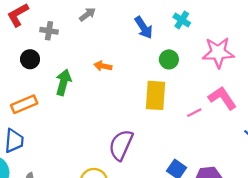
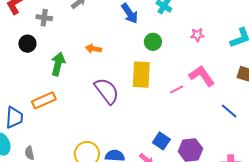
pink star: (218, 53) -> (197, 35), size x0.5
orange rectangle: (24, 104) -> (44, 100), moved
purple semicircle: (121, 145) -> (107, 91), moved, turned 120

